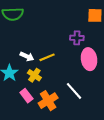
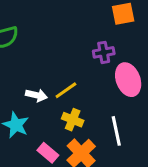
yellow cross: (34, 75) -> (73, 120), moved
white line: (74, 91) -> (116, 131), turned 42

